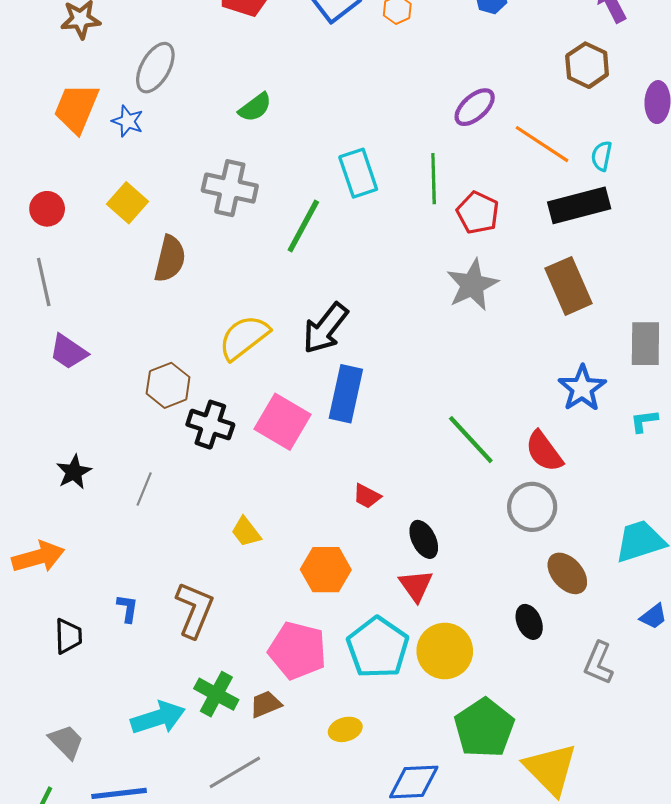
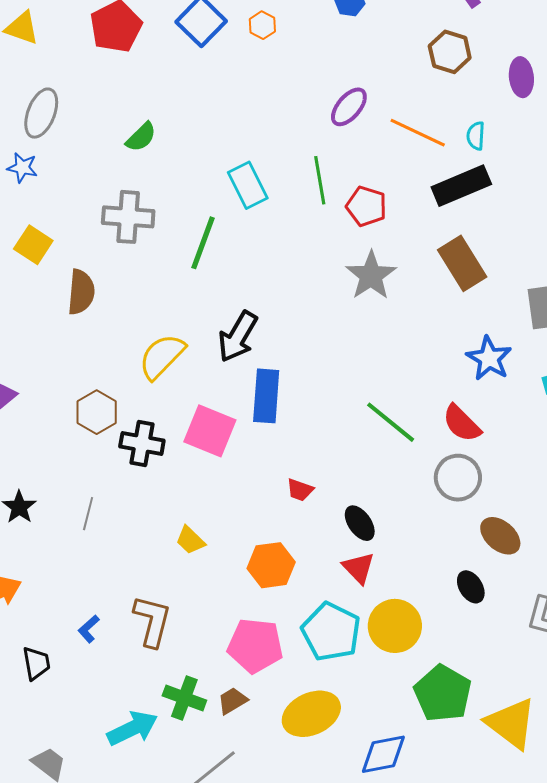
blue L-shape: (128, 608) -> (89, 629), turned -132
yellow ellipse: (345, 729) -> (311, 714), size x1.8

